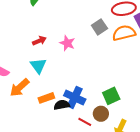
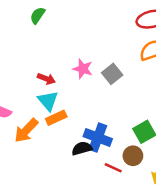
gray square: (99, 27) -> (112, 74), moved
red arrow: (39, 41) -> (46, 79), moved, turned 48
orange rectangle: (46, 98) -> (56, 118), moved

